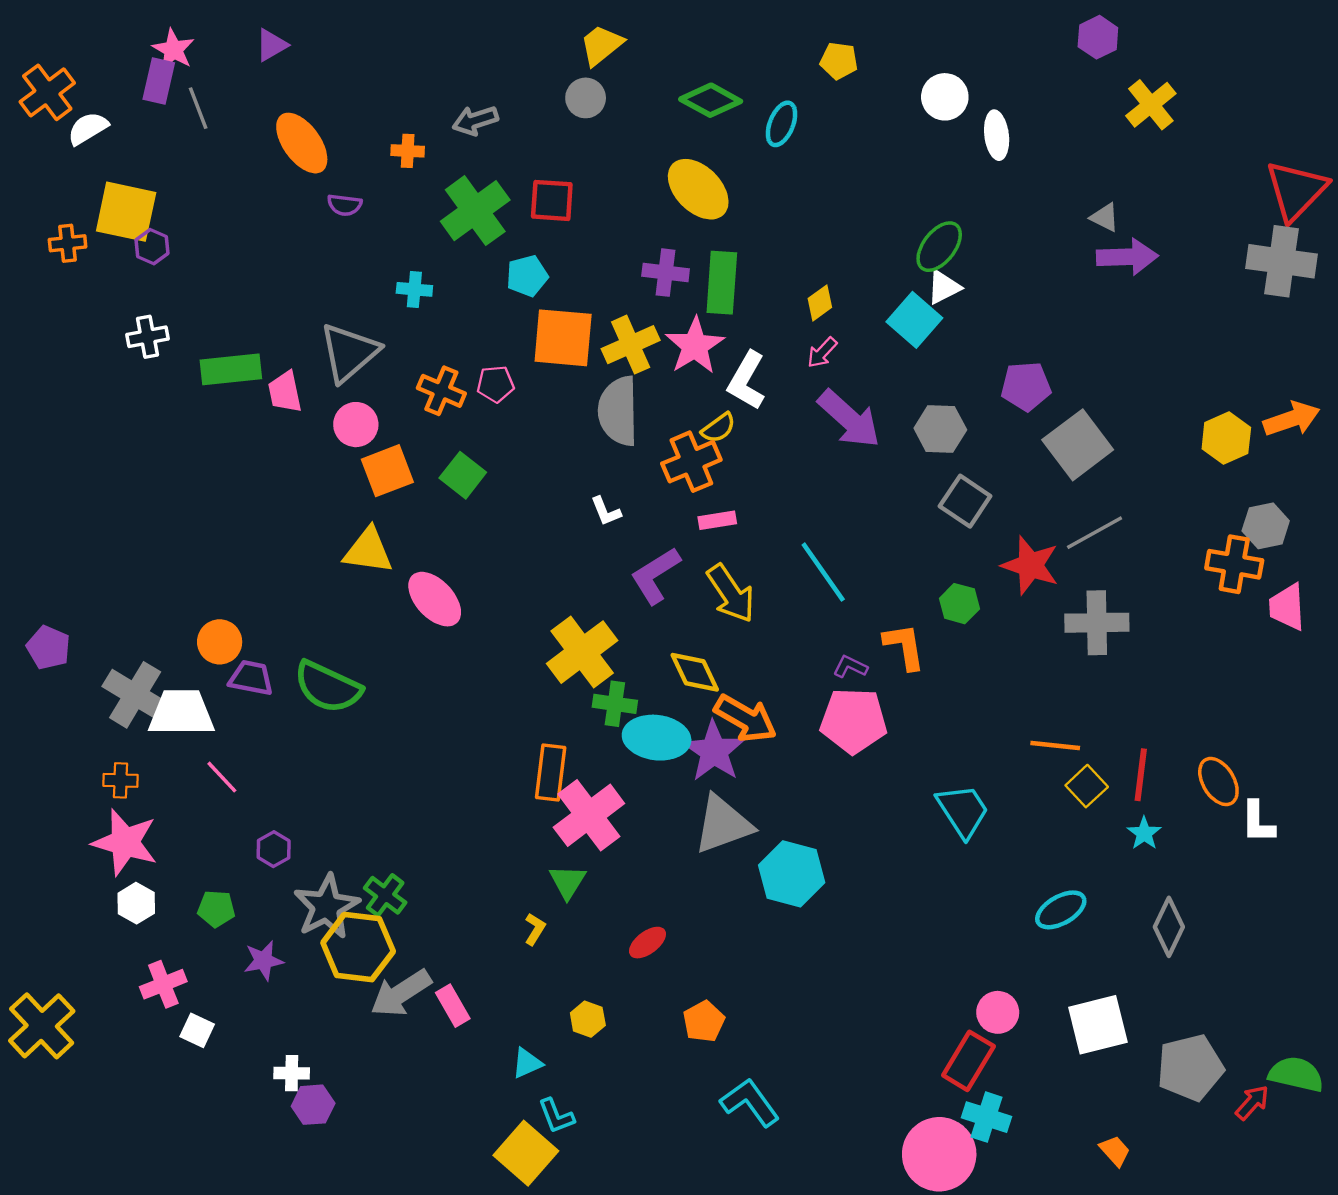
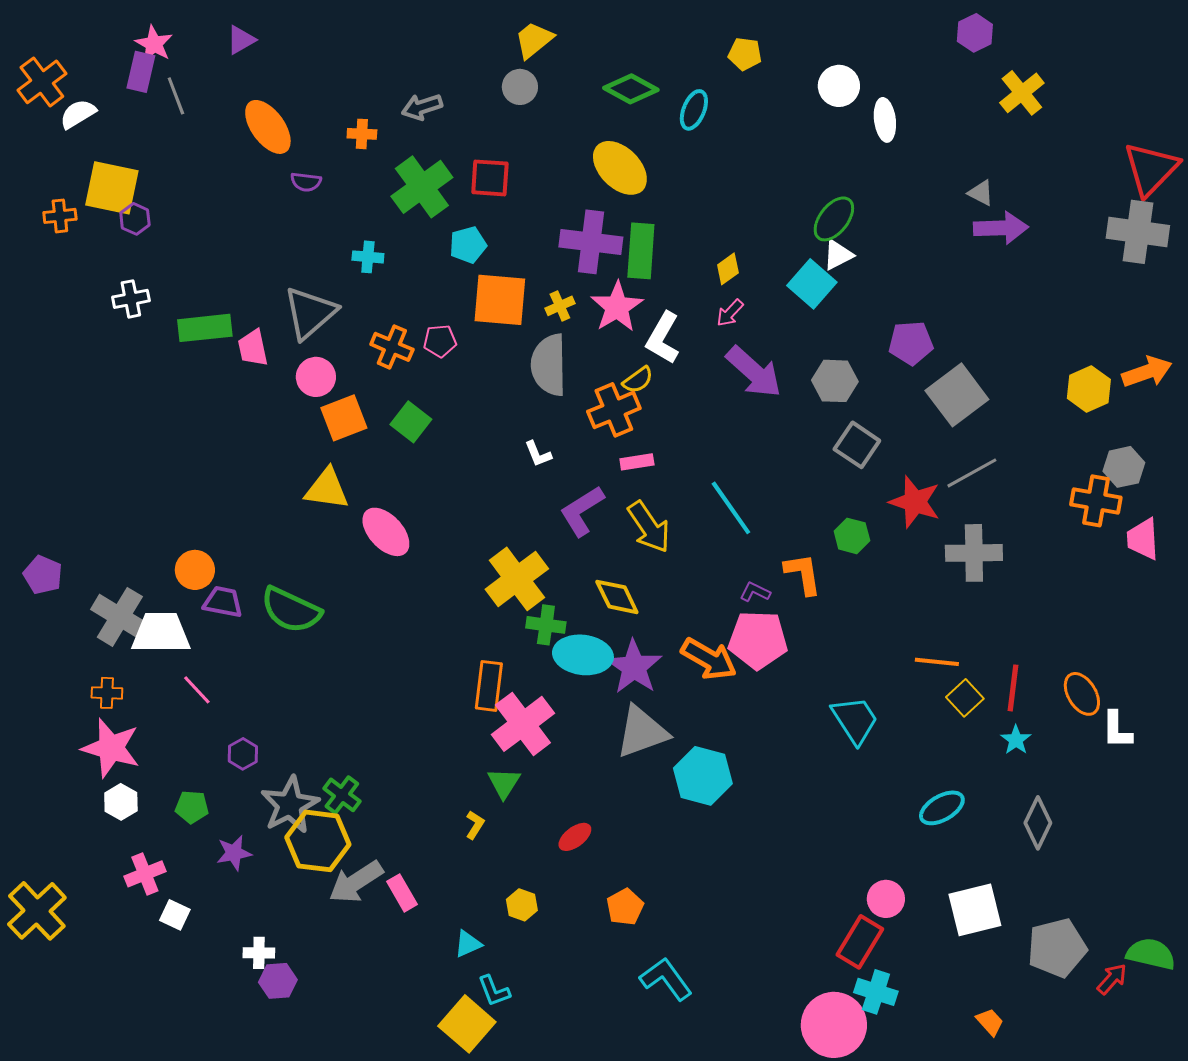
purple cross: (666, 273) -> (591, 242), size x1.5
yellow cross: (631, 345) -> (560, 306), size x0.6
orange arrow: (745, 718) -> (709, 659), moved

